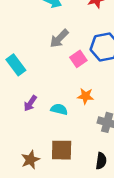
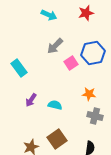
orange star: (86, 96) -> (89, 94), moved
brown square: (62, 150) -> (57, 139), turned -36

